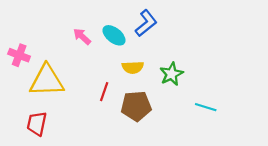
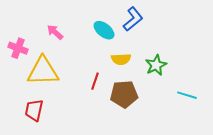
pink arrow: (82, 36) -> (55, 32), moved

